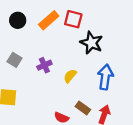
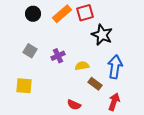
red square: (73, 19) -> (85, 13), turned -30
yellow semicircle: (70, 76) -> (82, 66), turned 40
brown rectangle: (83, 108) -> (95, 84), moved

